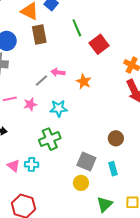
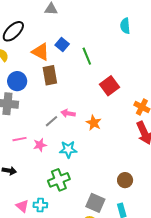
green line: (77, 28) -> (87, 56), moved

